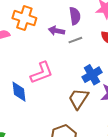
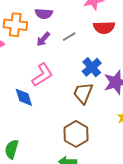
purple semicircle: (75, 16) -> (44, 14), moved, turned 114
purple arrow: (56, 31) -> (43, 39), moved, turned -49

